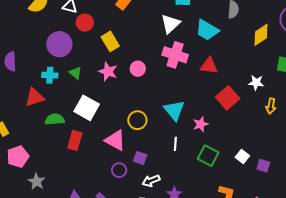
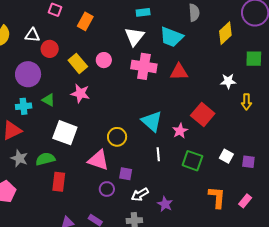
pink circle: (138, 69) -> (104, 60), moved
red square: (228, 98) -> (203, 114), moved
green semicircle: (55, 119) -> (45, 159), moved
red rectangle: (75, 140) -> (59, 182), moved
gray star: (37, 181) -> (19, 158), moved

